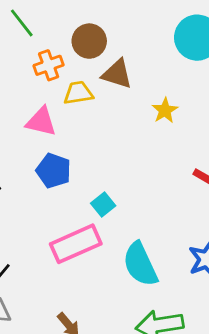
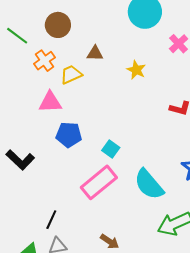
brown circle: (89, 41) -> (58, 25), moved
brown triangle: (117, 74) -> (95, 53), size x0.7

